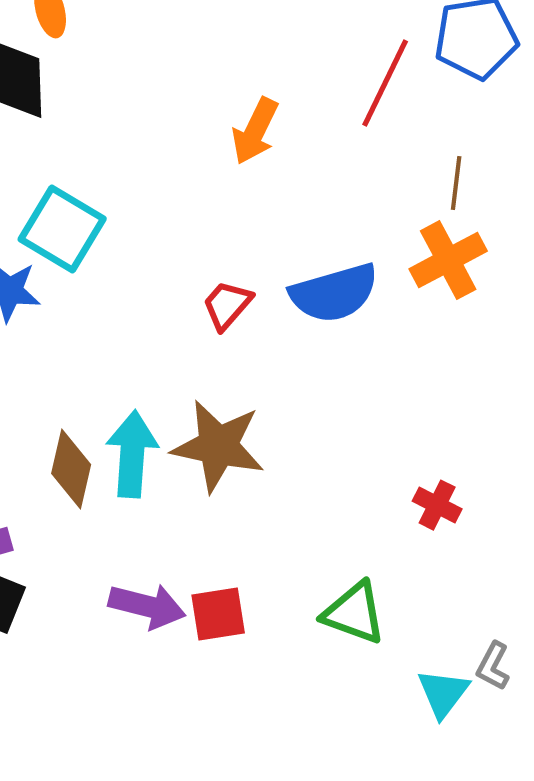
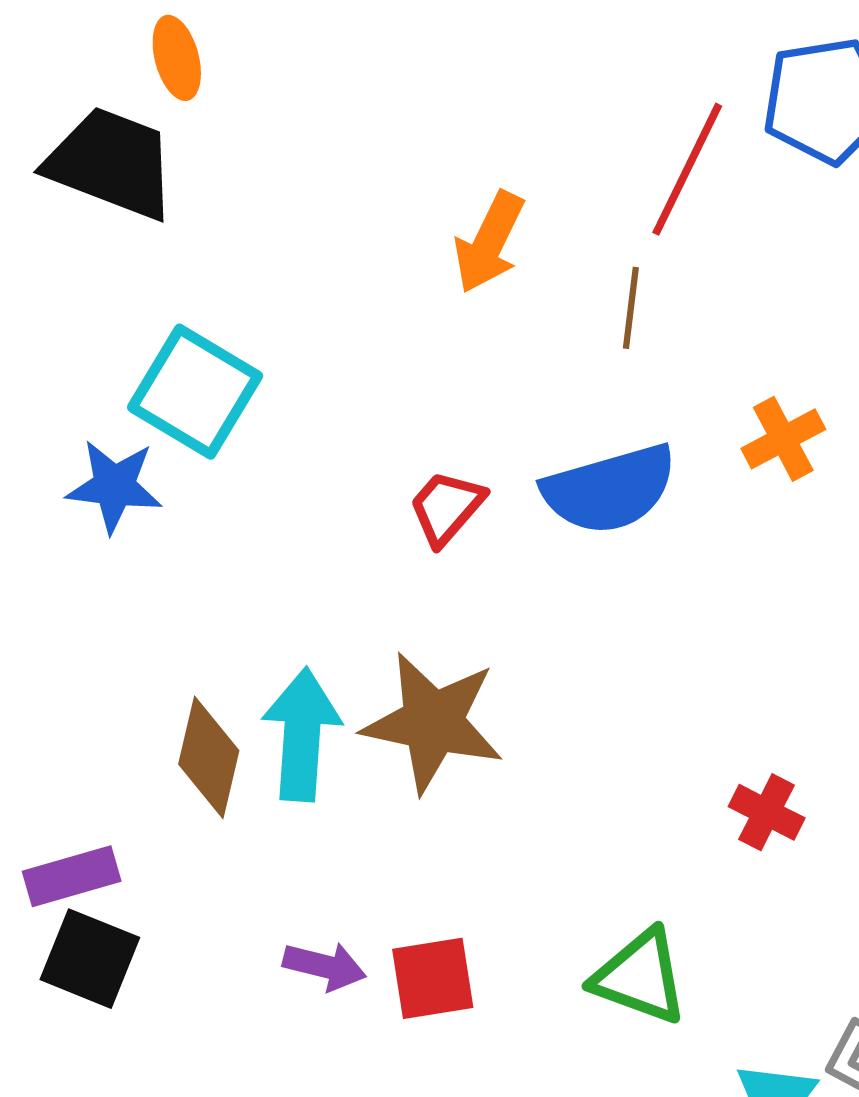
brown line: (456, 183) -> (631, 308), moved
orange cross: (448, 260) -> (783, 439), size x0.7
purple arrow: (147, 606) -> (325, 966), size x0.7

